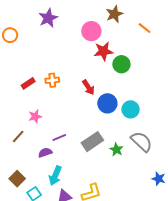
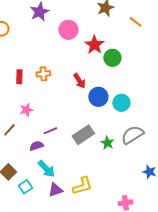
pink circle: (91, 31) -> (68, 30), moved
red star: (103, 51) -> (94, 45), turned -30
red rectangle: (28, 83) -> (19, 77), turned -56
gray semicircle: (142, 142) -> (132, 135), turned -75
cyan arrow: (55, 176) -> (46, 169), turned -66

